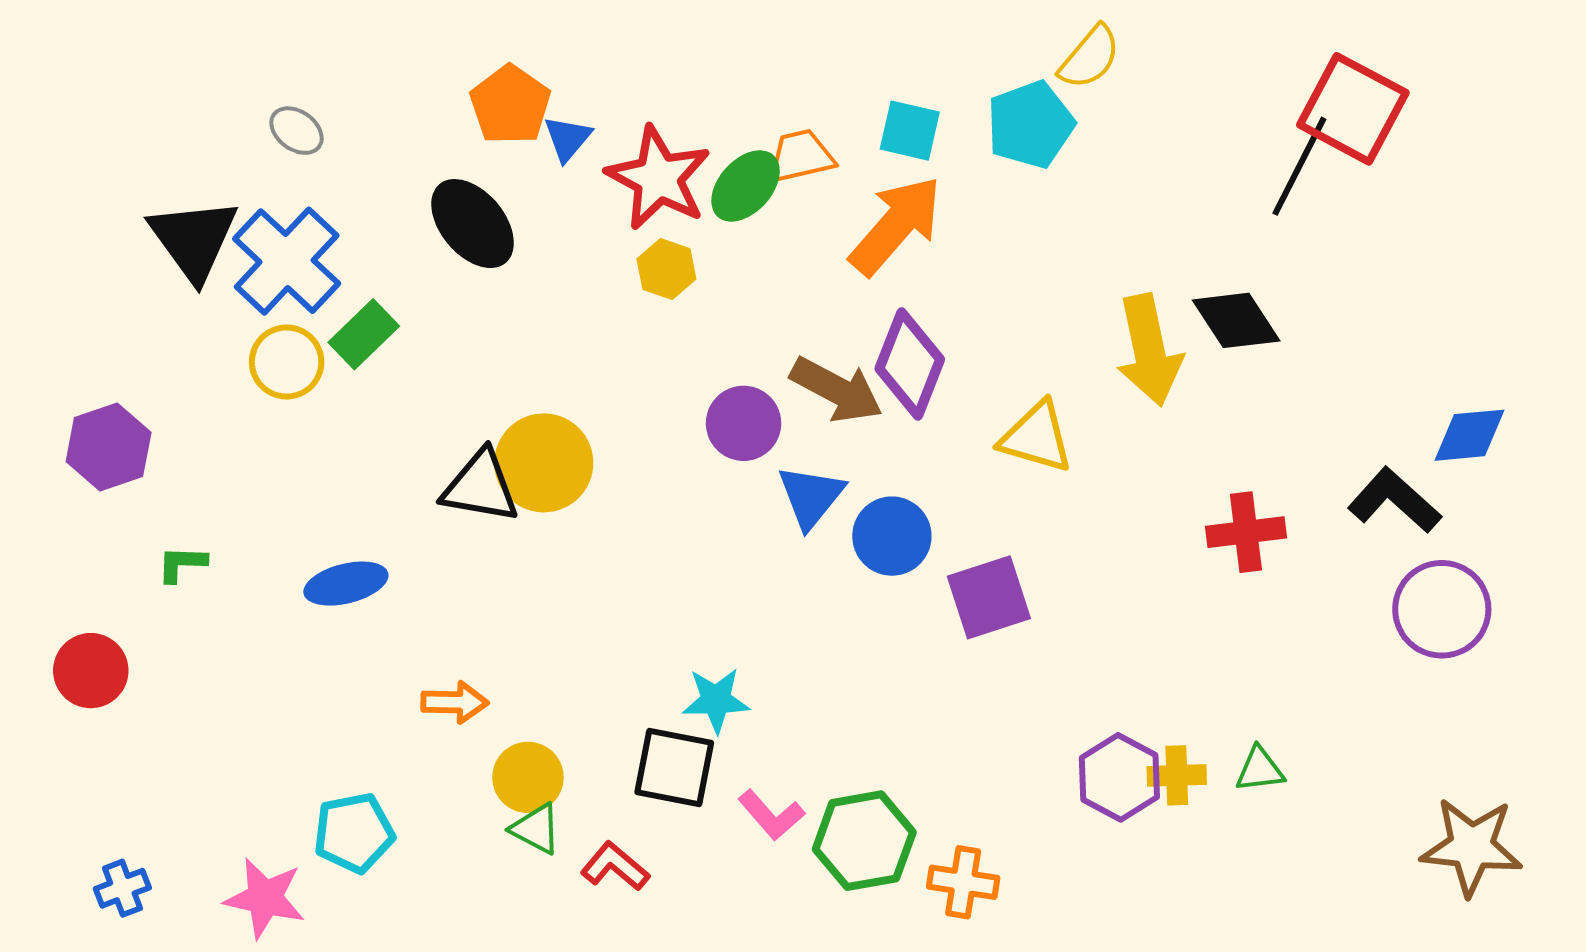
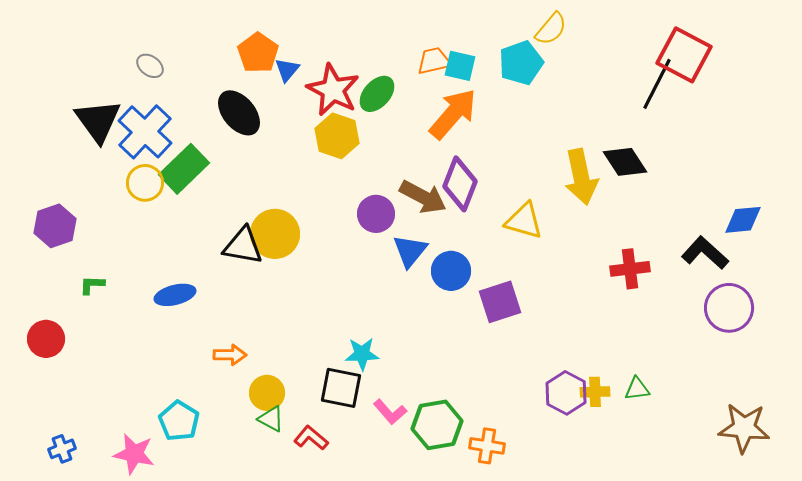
orange trapezoid: (801, 156) -> (434, 61), moved
yellow hexagon: (666, 269) -> (337, 136), size x1.5
green rectangle: (364, 334) -> (184, 169), size x1.4
cyan pentagon: (354, 833) -> (179, 421), turned -30

